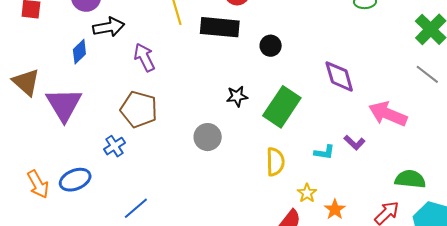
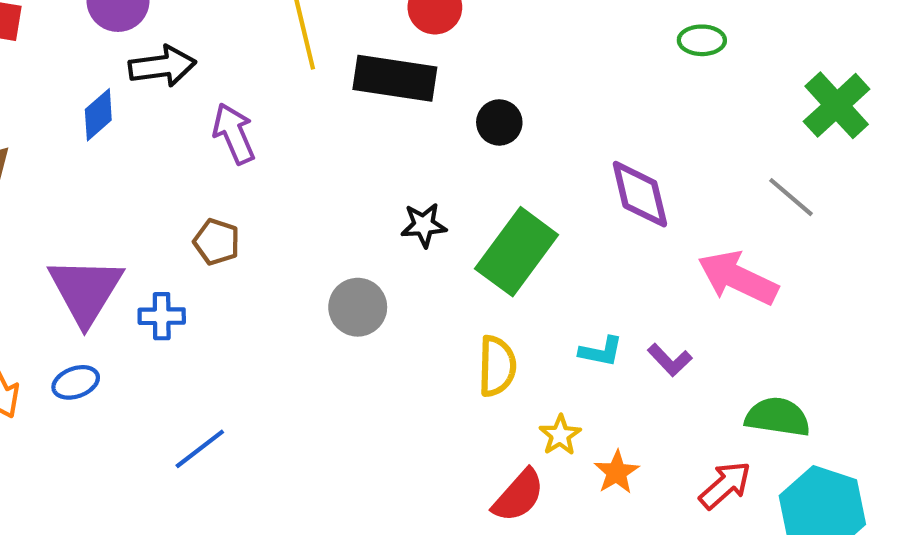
gray line: (427, 74) -> (791, 197), moved
purple triangle: (64, 105) -> (86, 291), moved
brown pentagon: (139, 109) -> (217, 242), size x0.6
purple L-shape: (355, 143) -> (670, 360), moved
blue cross: (114, 146) -> (162, 316), turned 30
blue ellipse: (75, 180) -> (76, 382), size x0.7

